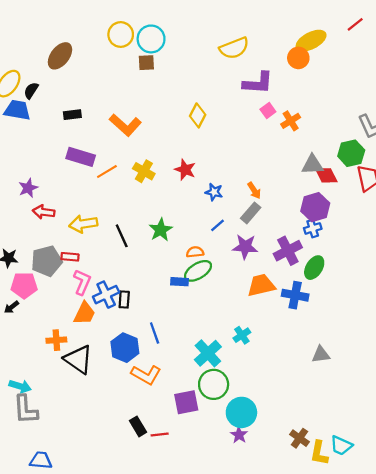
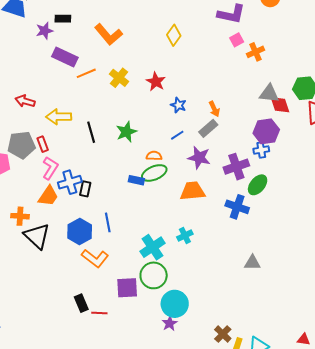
purple star: (28, 188) -> (45, 31), moved
red rectangle: (70, 257) -> (43, 144), turned 56
orange trapezoid: (261, 285) -> (193, 191), moved

